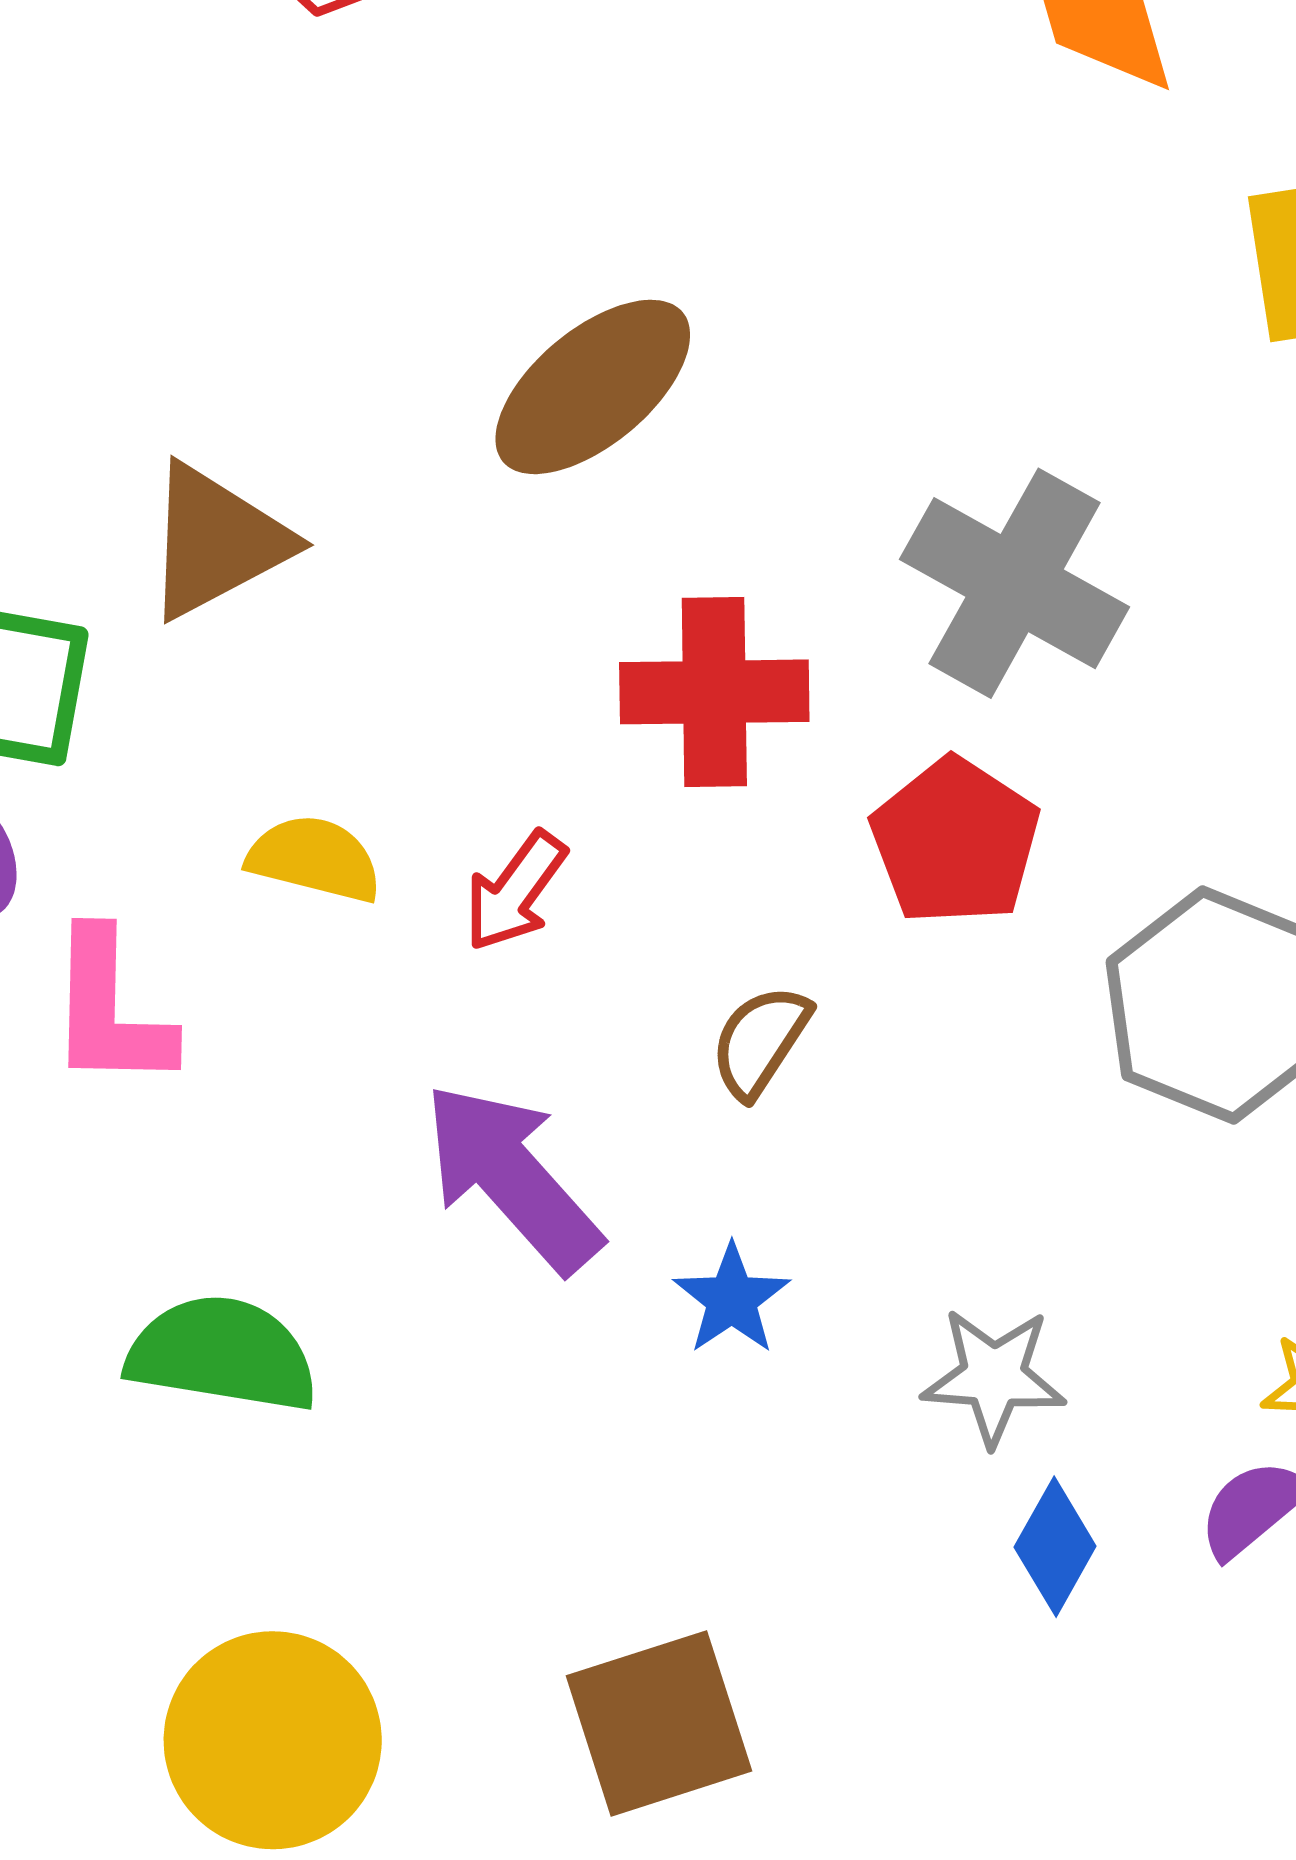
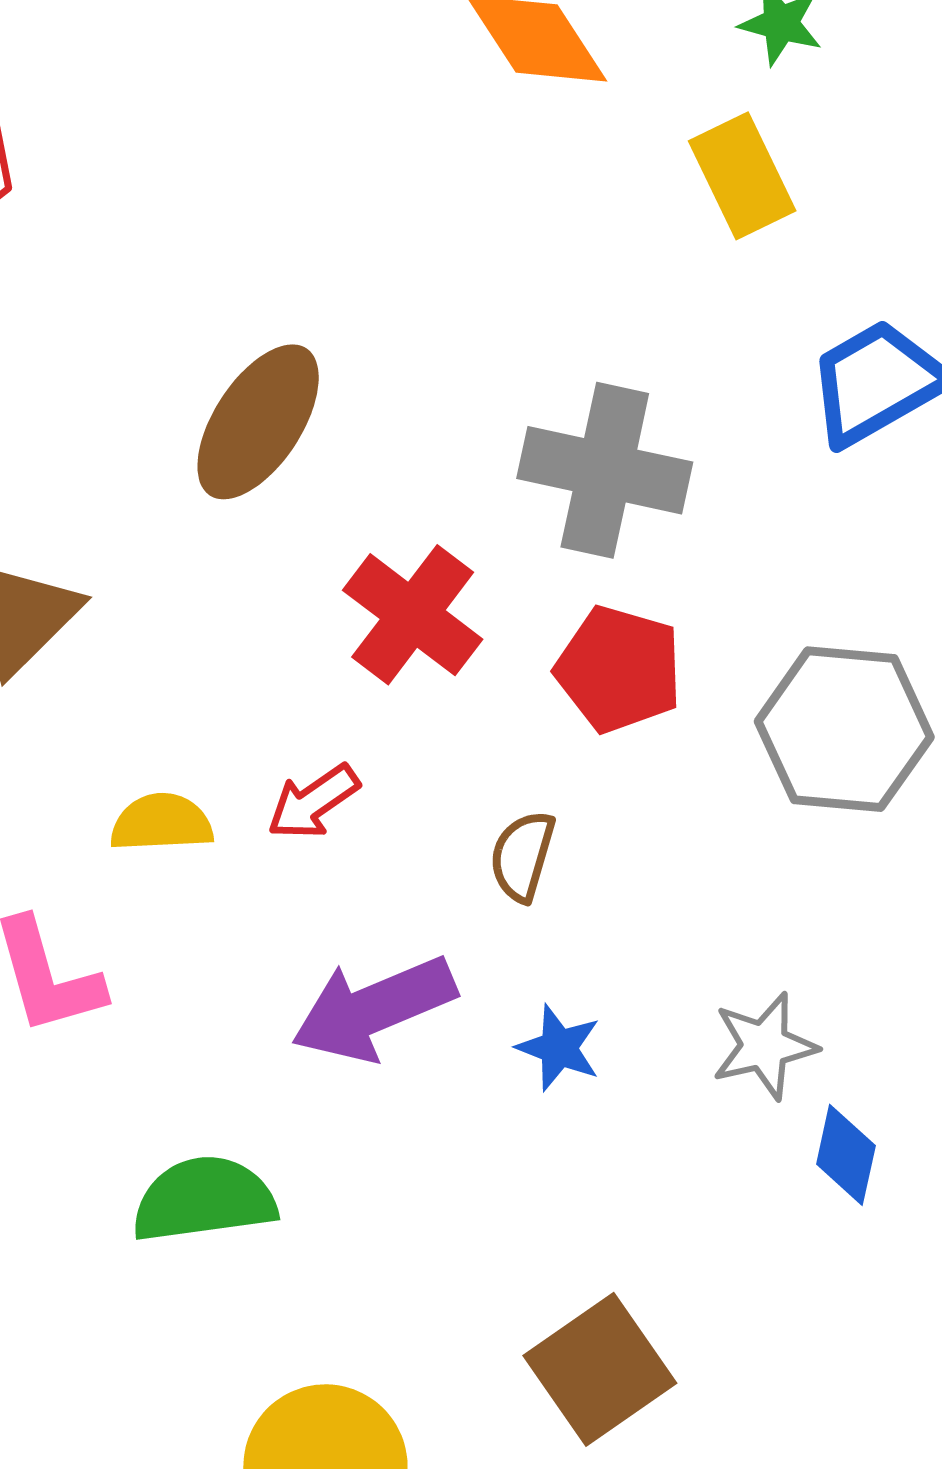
red cross: (714, 692) -> (413, 615), turned -35
red arrow: (515, 891) -> (313, 802), turned 36
purple arrow: (512, 1177) -> (374, 1009), turned -54

